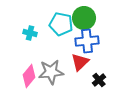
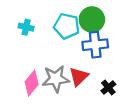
cyan cross: (30, 33) -> (26, 27), moved
red triangle: (80, 62) -> (79, 77), moved

